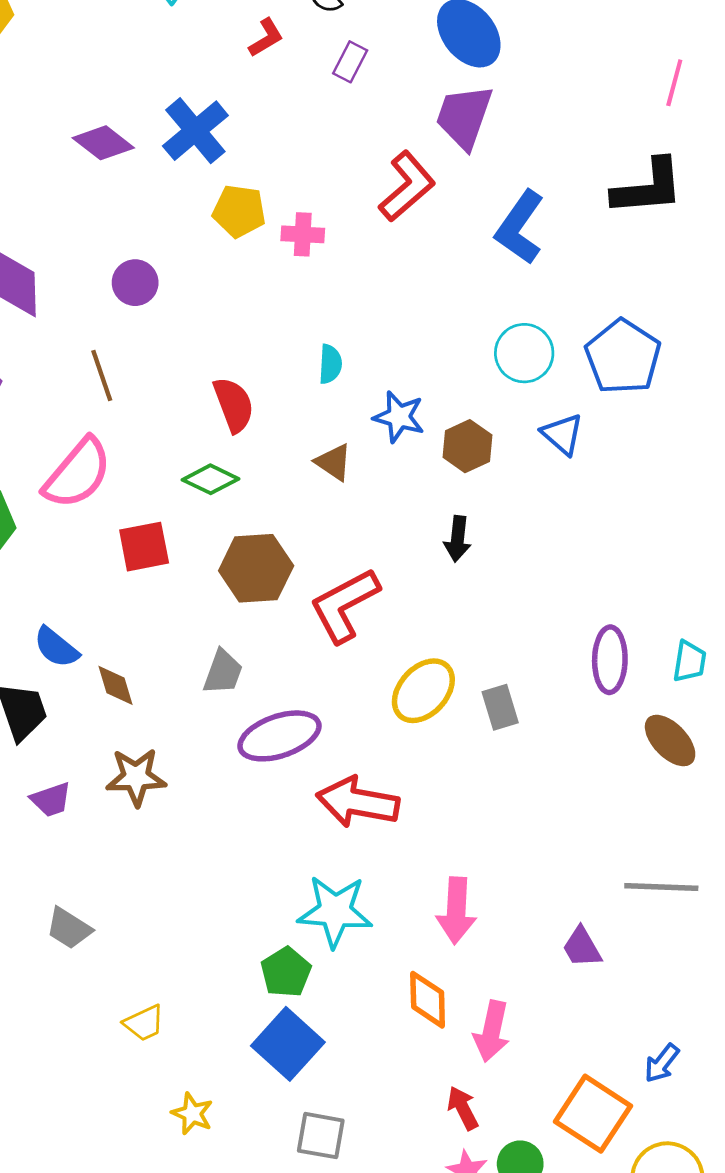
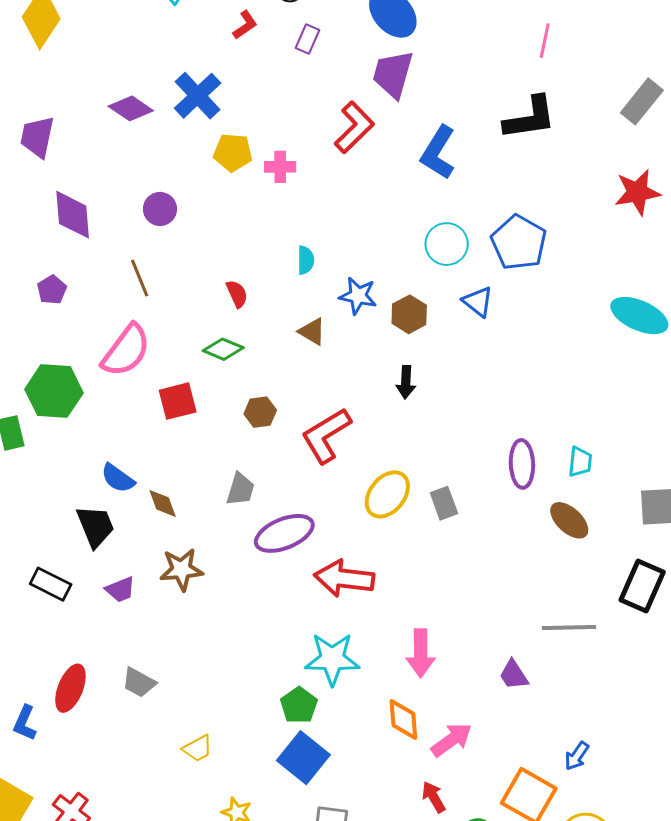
red semicircle: (234, 405) -> (237, 294), size x0.7
brown hexagon: (256, 568) -> (260, 412), size x0.6
pink arrow: (492, 1031) -> (451, 740), turned -135

